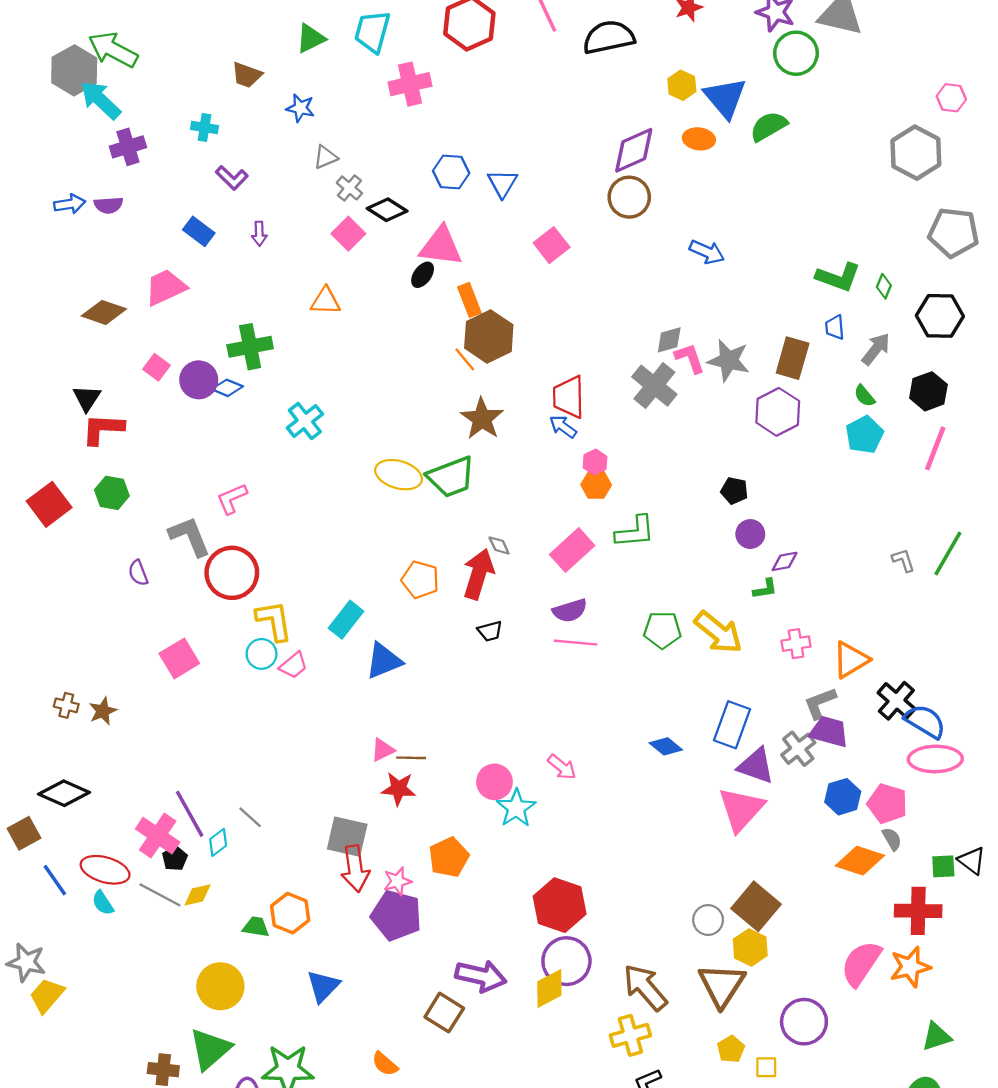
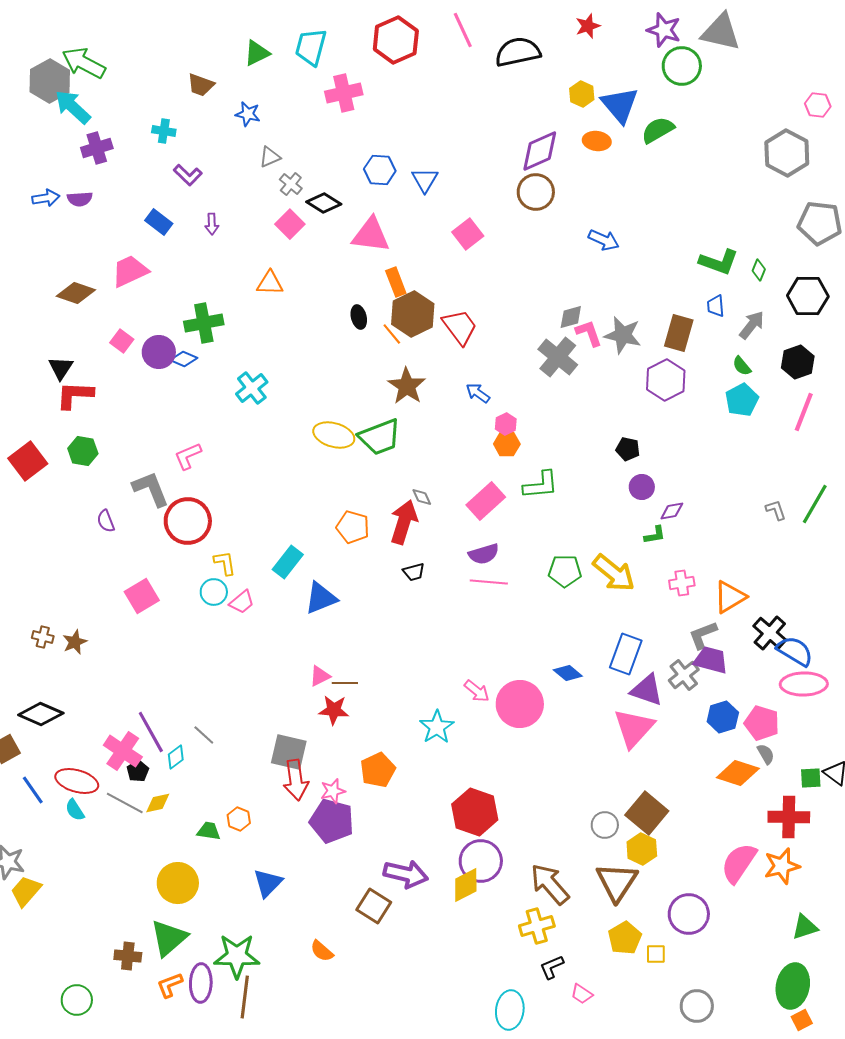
black ellipse: (423, 275) -> (359, 317), moved, turned -50
red trapezoid: (569, 397) -> (460, 327), moved, turned 144
yellow L-shape: (274, 621) -> (225, 563), size x0.7
pink circle: (494, 782) -> (520, 704), moved, size x1.5
orange hexagon: (290, 913) -> (239, 819), size x0.7
yellow pentagon: (731, 1049) -> (625, 938), size x1.4

